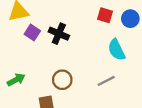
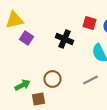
black cross: (59, 34) -> (64, 39), moved
green arrow: (16, 80) -> (22, 85), moved

